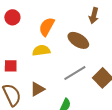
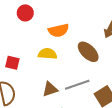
orange semicircle: (47, 27) -> (59, 30), turned -144
brown triangle: (37, 89) -> (50, 89), moved

